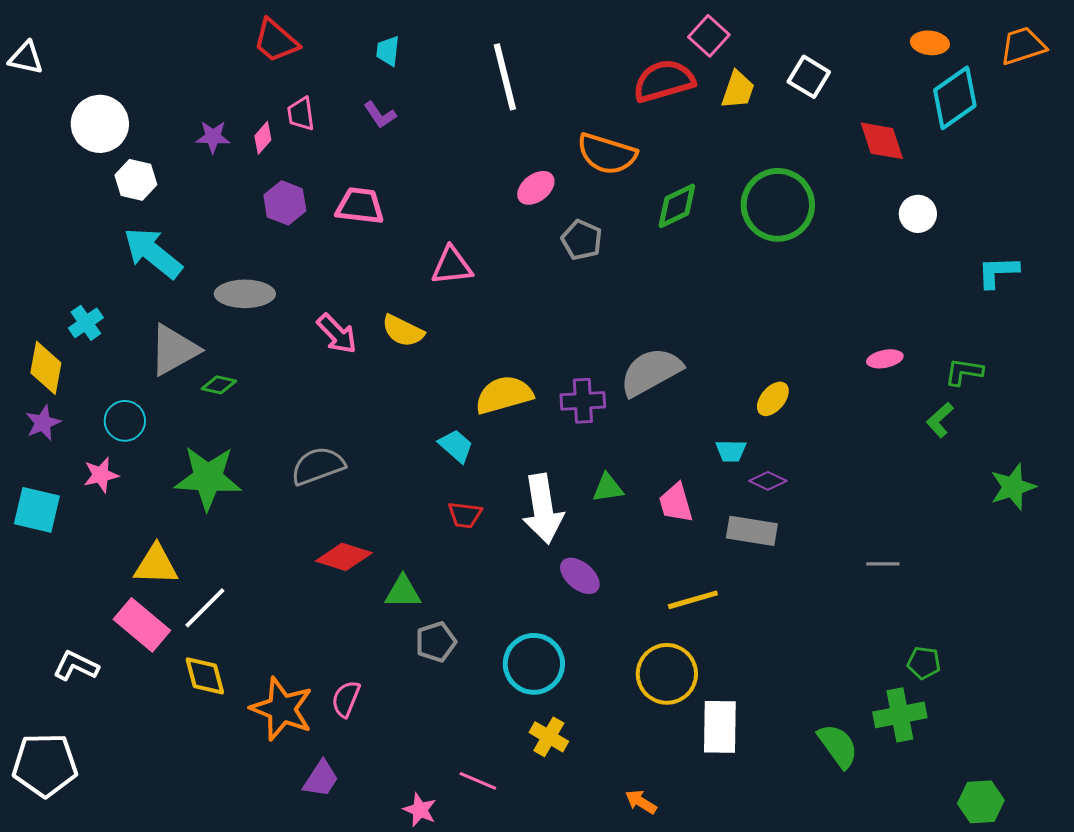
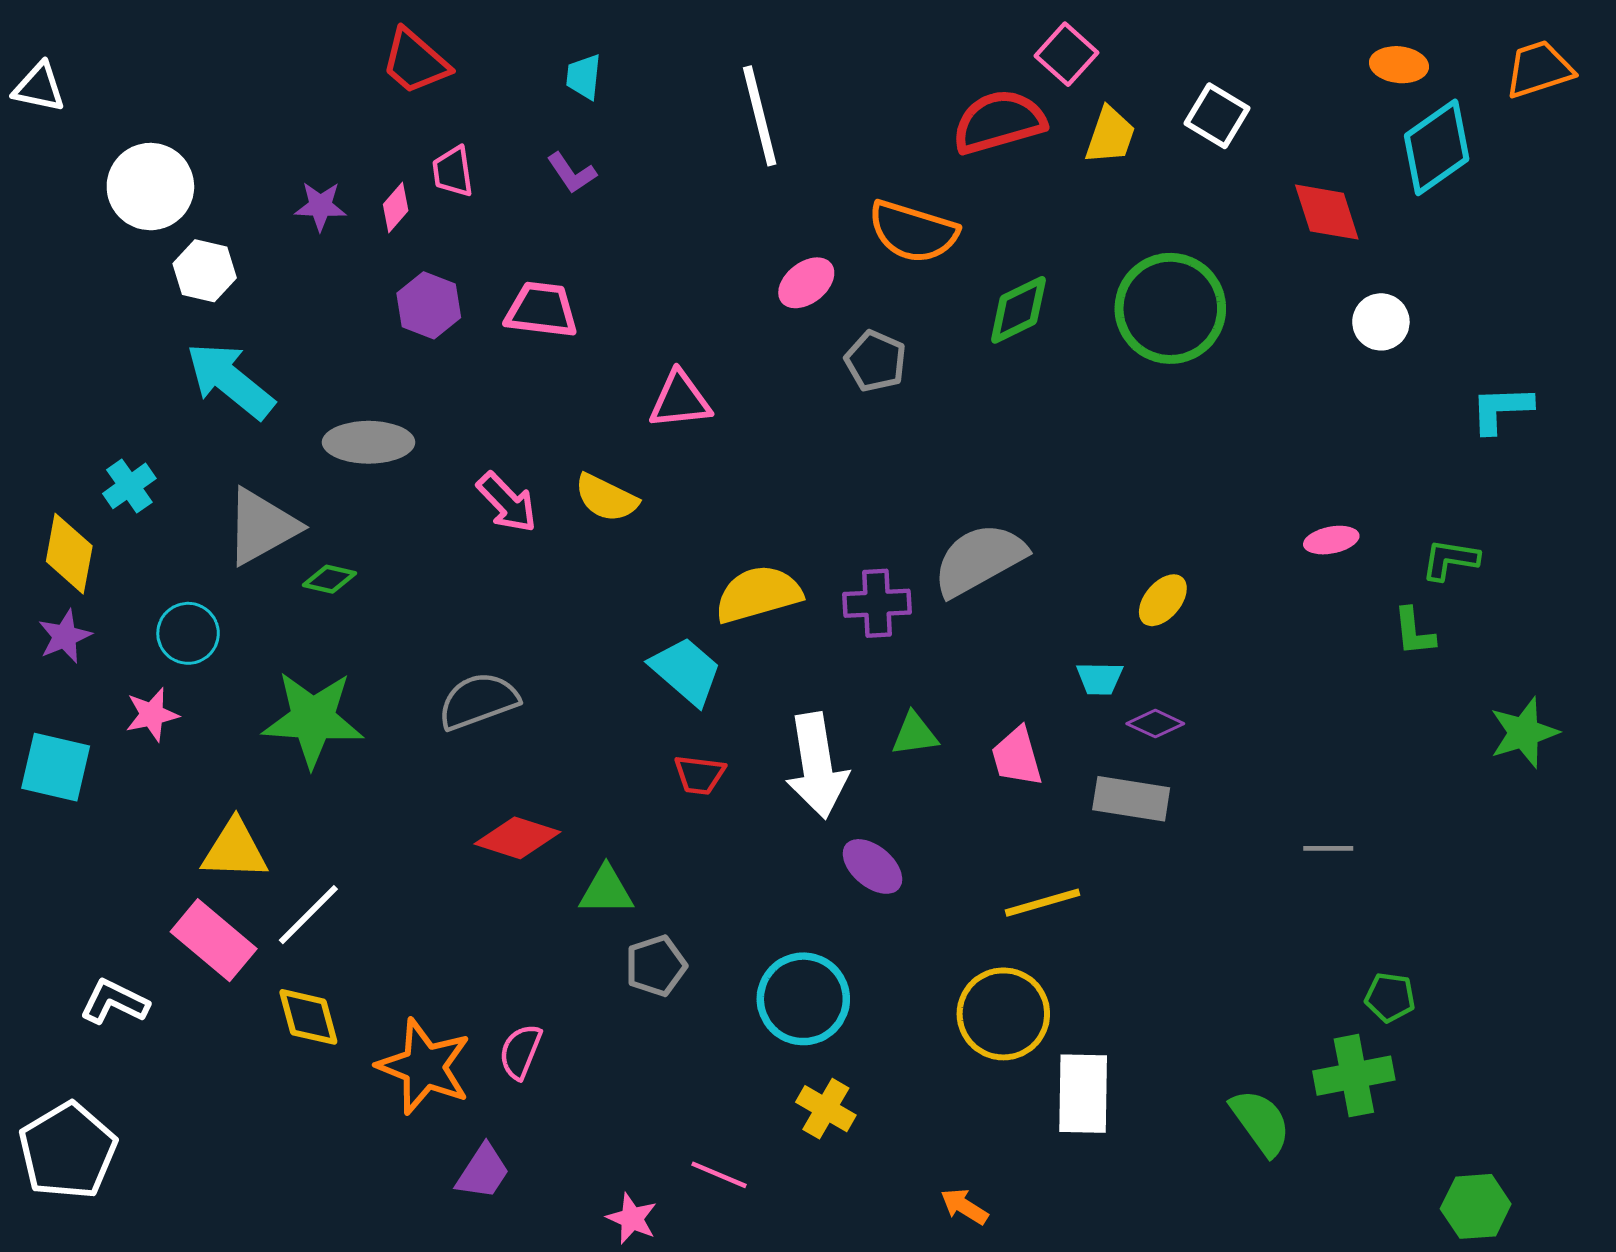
green L-shape: (940, 420) -> (1414, 632), turned -54
cyan trapezoid: (456, 446) -> (686, 671), size x1.4
white pentagon: (45, 765) -> (68, 1151), turned -30

